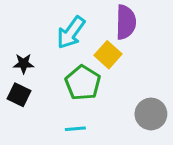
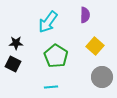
purple semicircle: (126, 22) -> (85, 15), size x0.7
yellow square: (108, 55) -> (95, 46), moved

